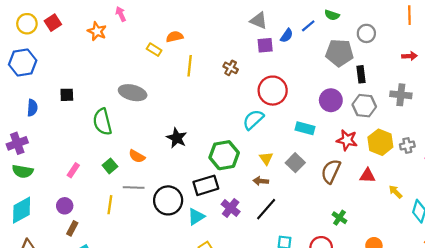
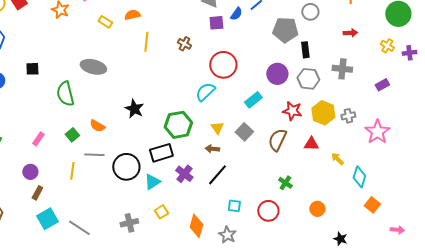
yellow rectangle: (154, 50) -> (105, 22), moved
cyan rectangle: (305, 128) -> (253, 100), turned -54

